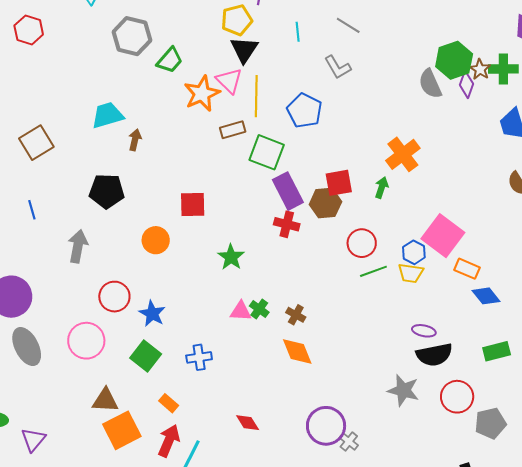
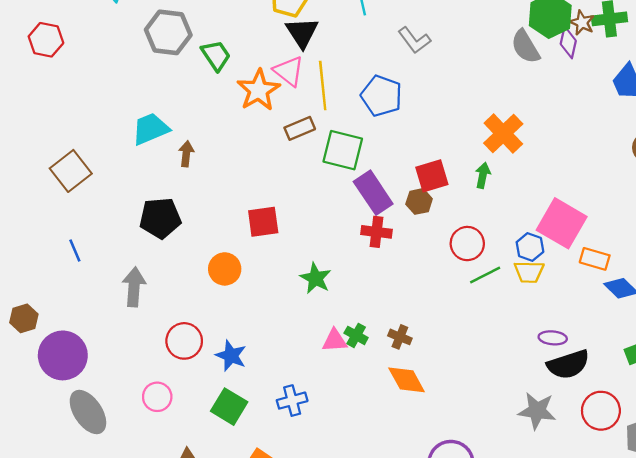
green trapezoid: (170, 60) -> (216, 55), turned -68
brown hexagon: (325, 203) -> (419, 201), size x0.7
pink circle: (86, 341) -> (157, 397), size x0.7

